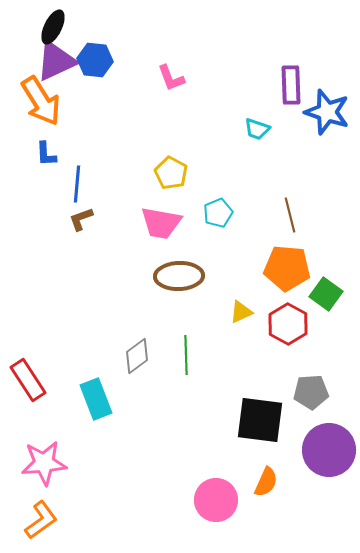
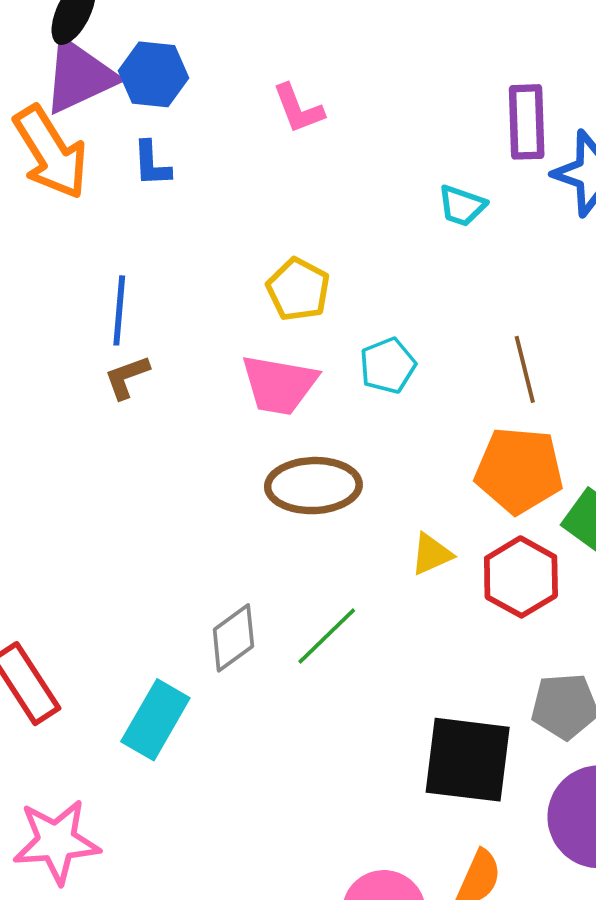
blue L-shape: (46, 154) -> (152, 164), moved
green line: (186, 355) -> (327, 636), turned 48
cyan rectangle: (96, 399) -> (155, 720), turned 51

